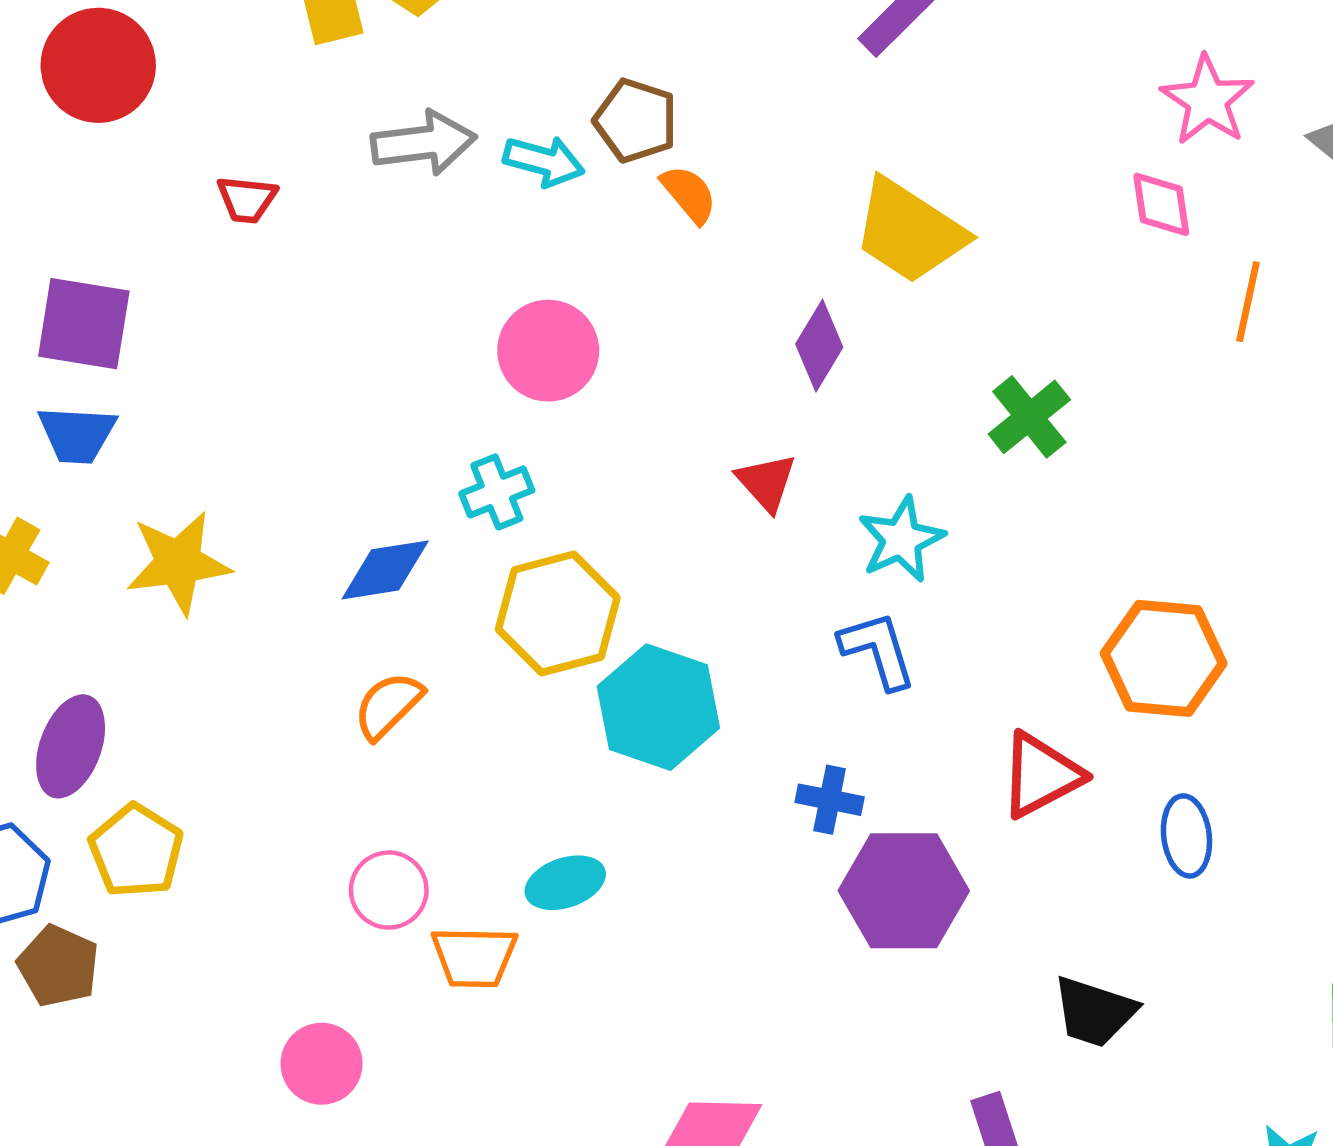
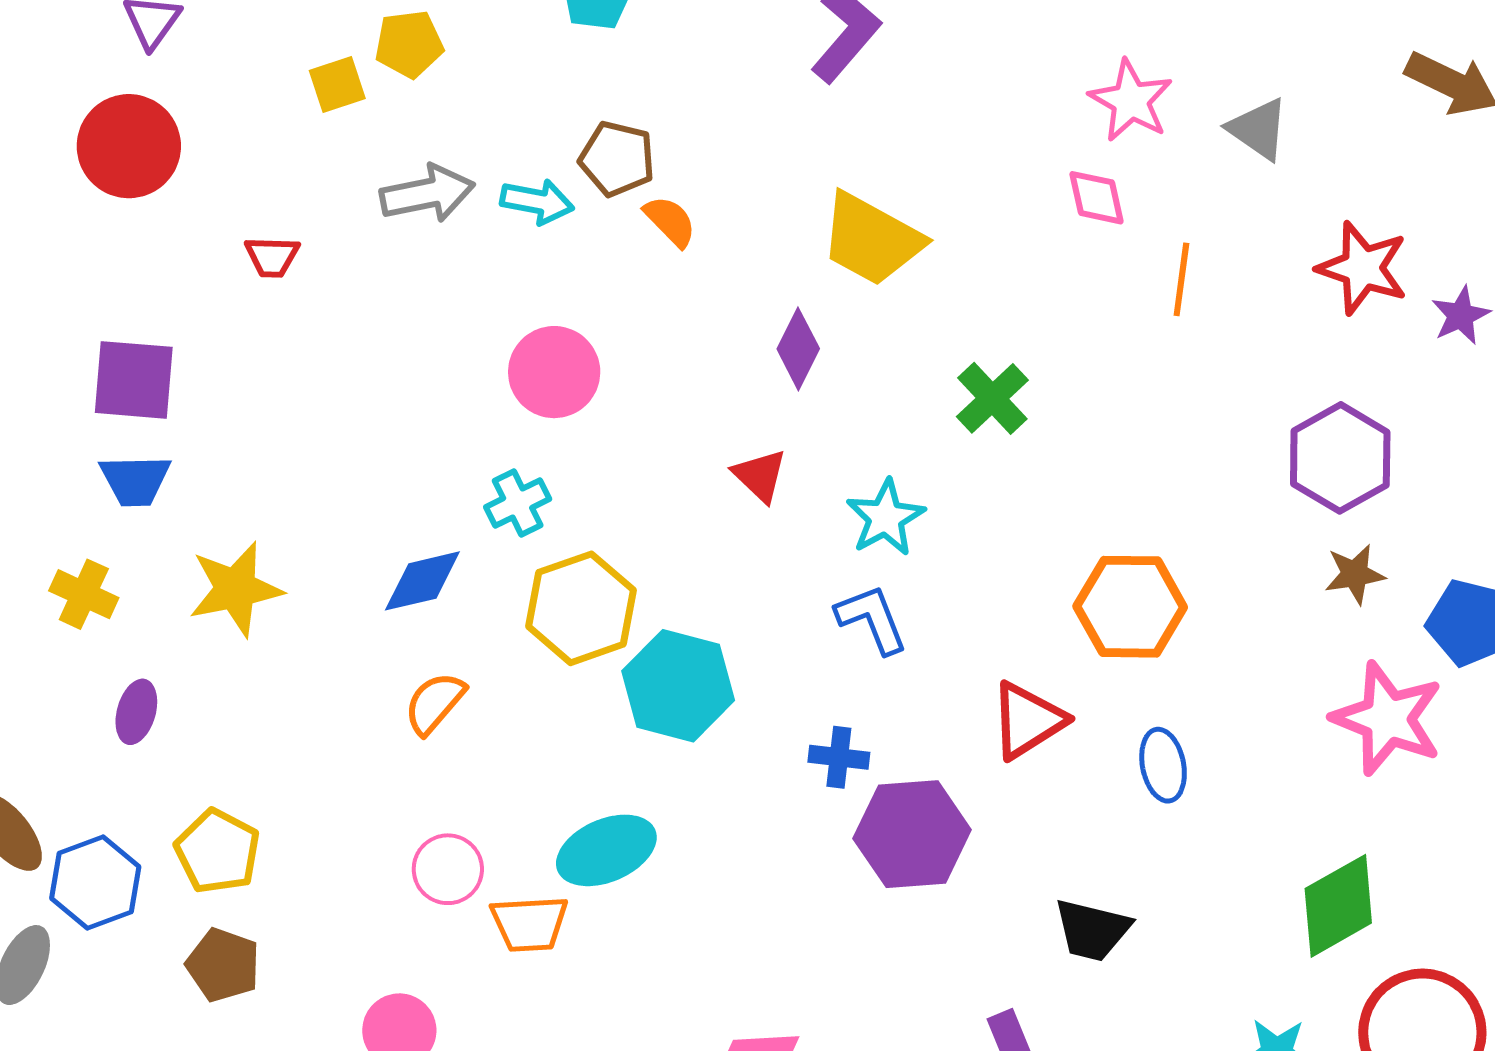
purple ellipse: (71, 746) -> (136, 712), moved, size x0.7
cyan ellipse: (565, 883) -> (606, 850), size x1.4
brown pentagon: (58, 966) -> (223, 965), moved

